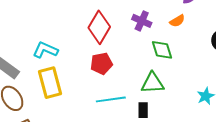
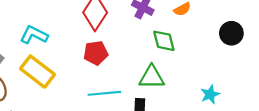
yellow rectangle: (50, 83) -> (37, 72), turned -40

